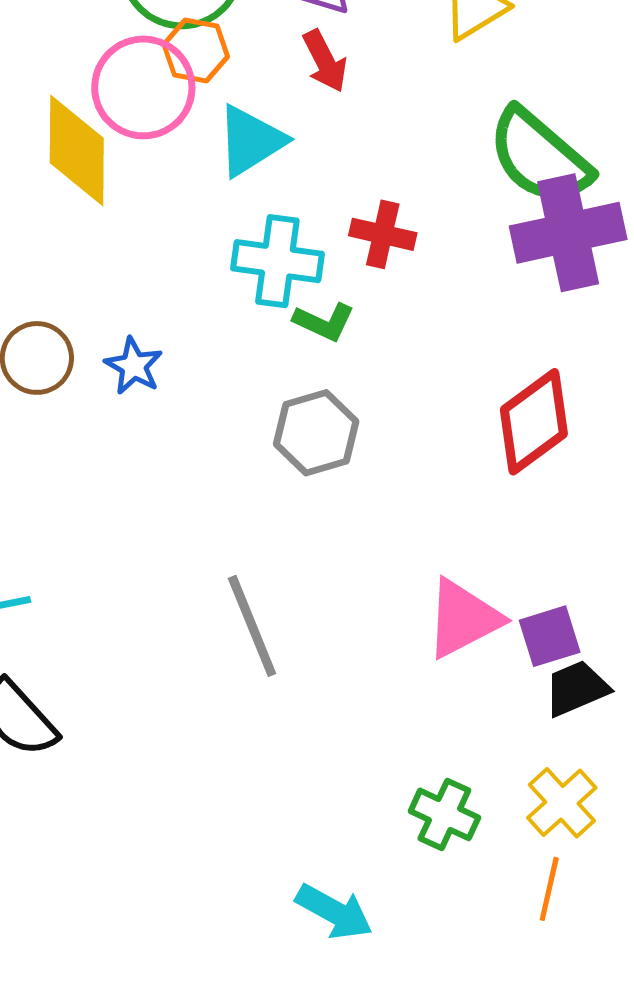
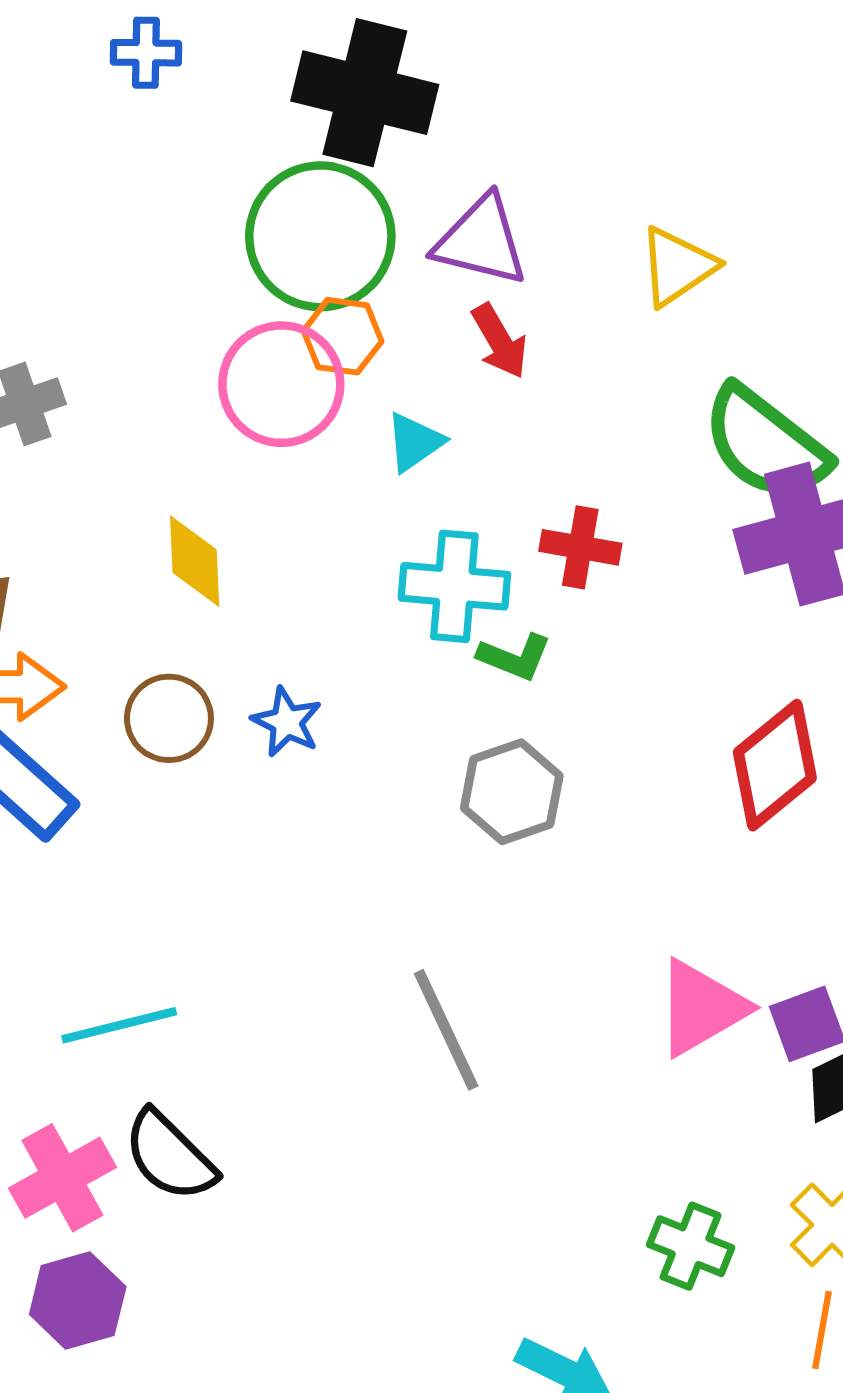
cyan triangle: (251, 141) -> (414, 442), size x0.7
yellow diamond: (77, 151) -> (195, 561), moved, size x0.7

